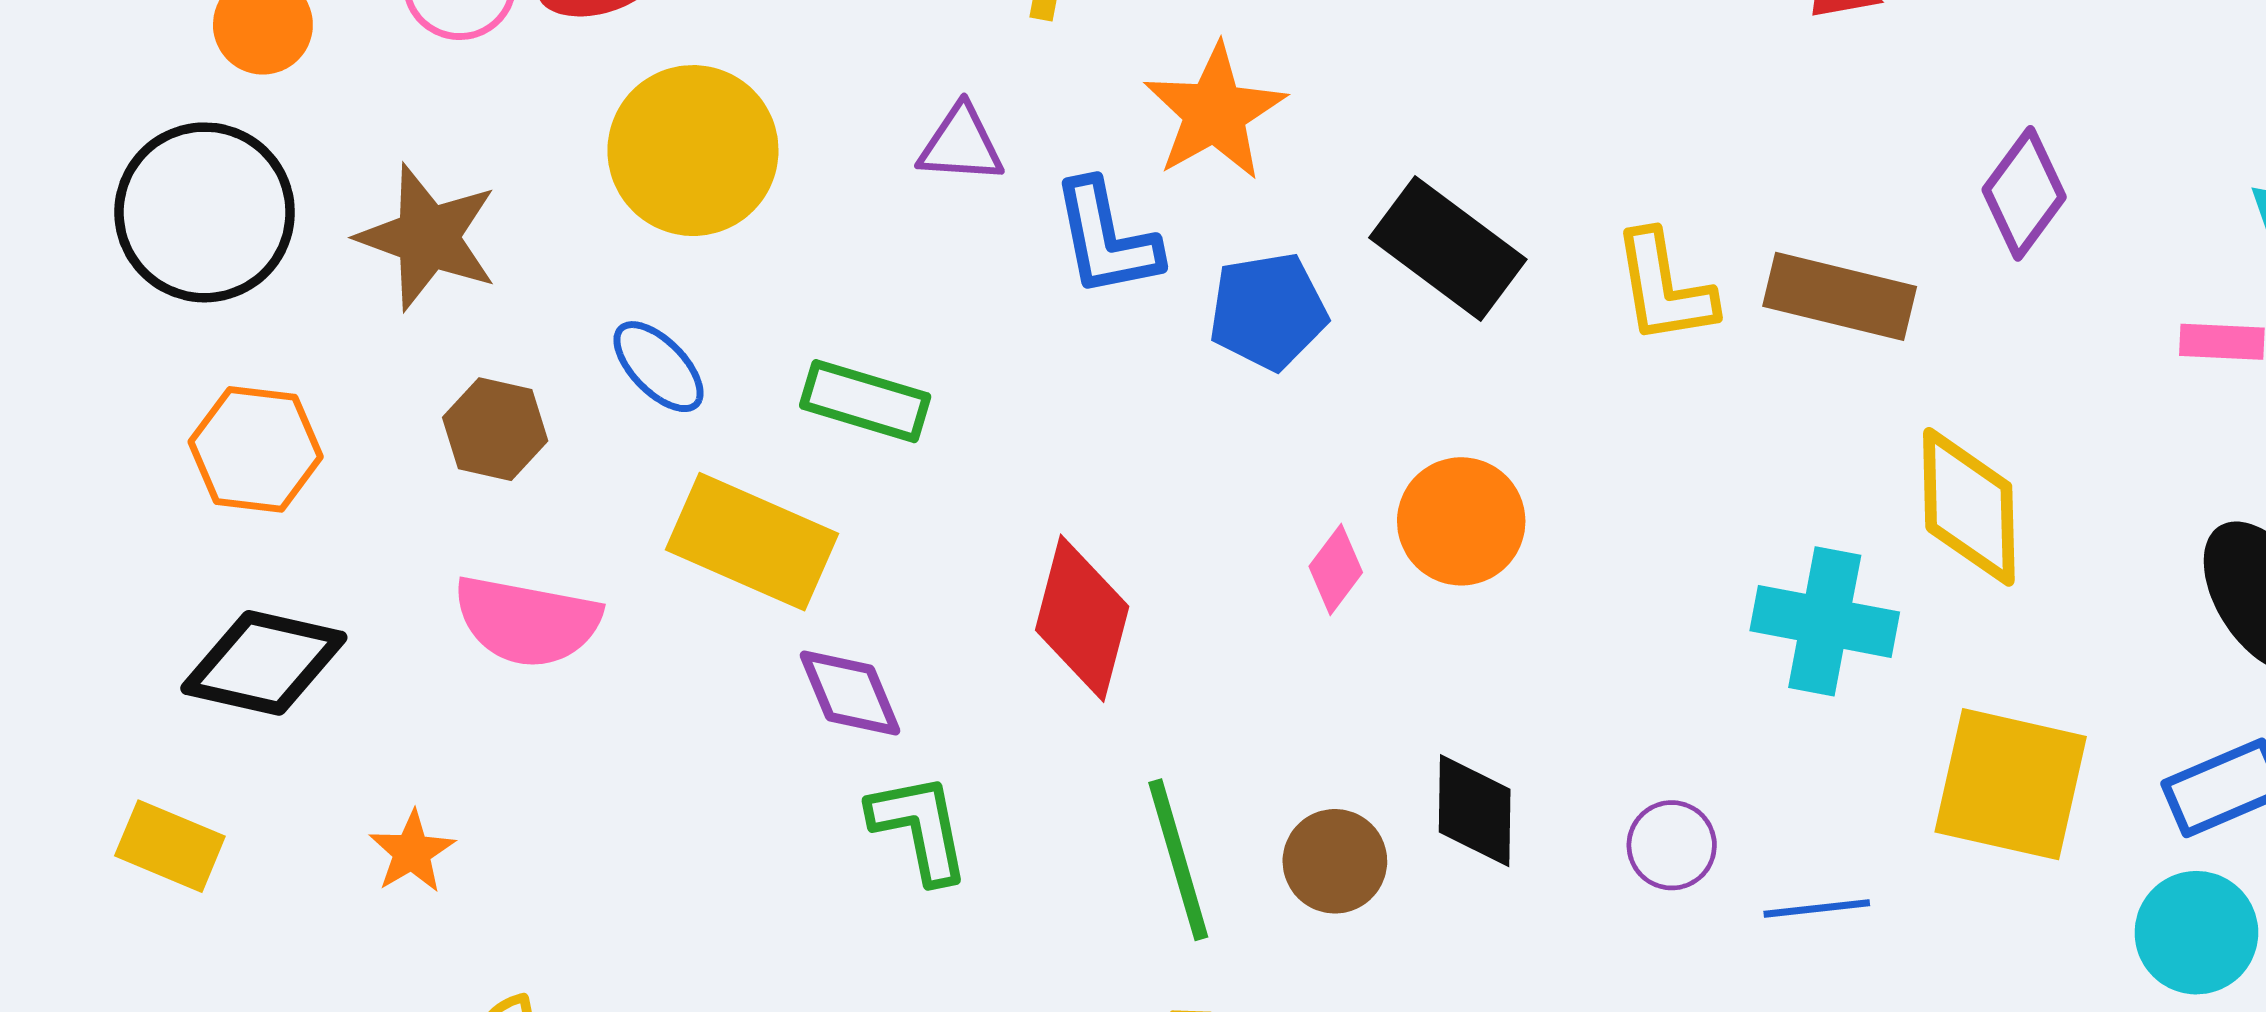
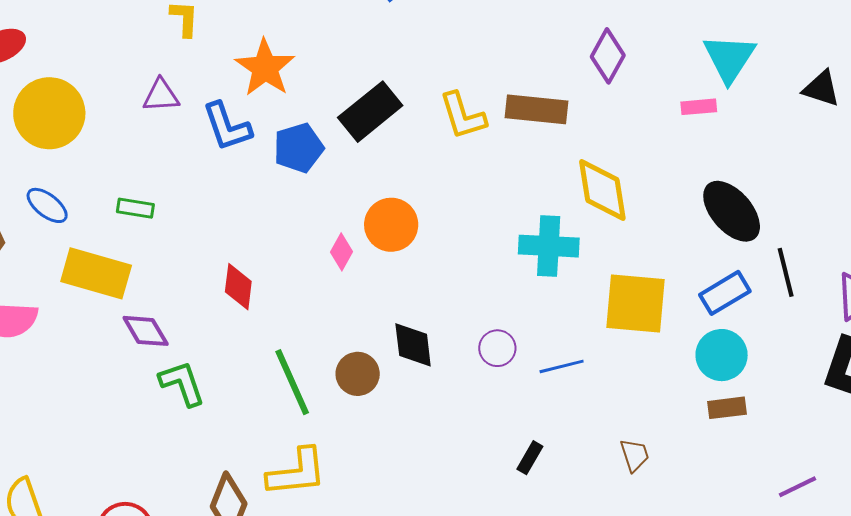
black rectangle: (1448, 249) -> (370, 112), turned -68
green rectangle: (865, 401) -> (135, 208), size x0.7
red diamond: (1082, 618) -> (238, 287), size x0.7

